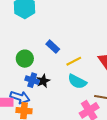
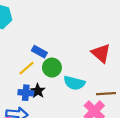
green circle: (25, 59) -> (52, 68), moved
yellow line: (74, 61) -> (26, 68), moved

